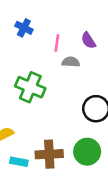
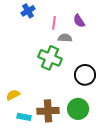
blue cross: (24, 28) -> (28, 11), turned 32
green cross: (30, 87) -> (50, 58), moved

